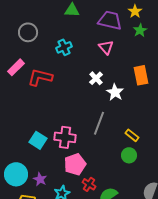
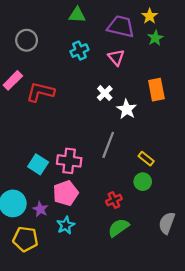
cyan cross: (64, 47) -> (79, 51), moved
pink pentagon: (75, 164) -> (66, 193), moved
red cross: (89, 184) -> (114, 200), moved, turned 32

